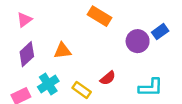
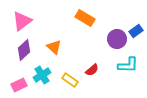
pink triangle: (24, 20) -> (22, 21), size x1.5
orange triangle: (63, 51) -> (54, 47), turned 49
cyan L-shape: (151, 88) -> (128, 65), moved

